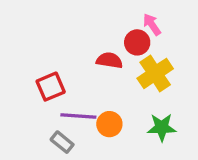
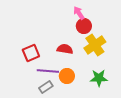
pink arrow: (152, 24) -> (79, 13), moved
red semicircle: (109, 60) -> (65, 49), moved
gray rectangle: (62, 142) -> (46, 87), moved, turned -72

